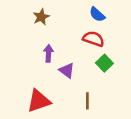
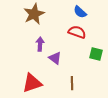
brown star: (41, 17) -> (34, 14), size x1.5
green square: (104, 63) -> (96, 54), moved, turned -32

